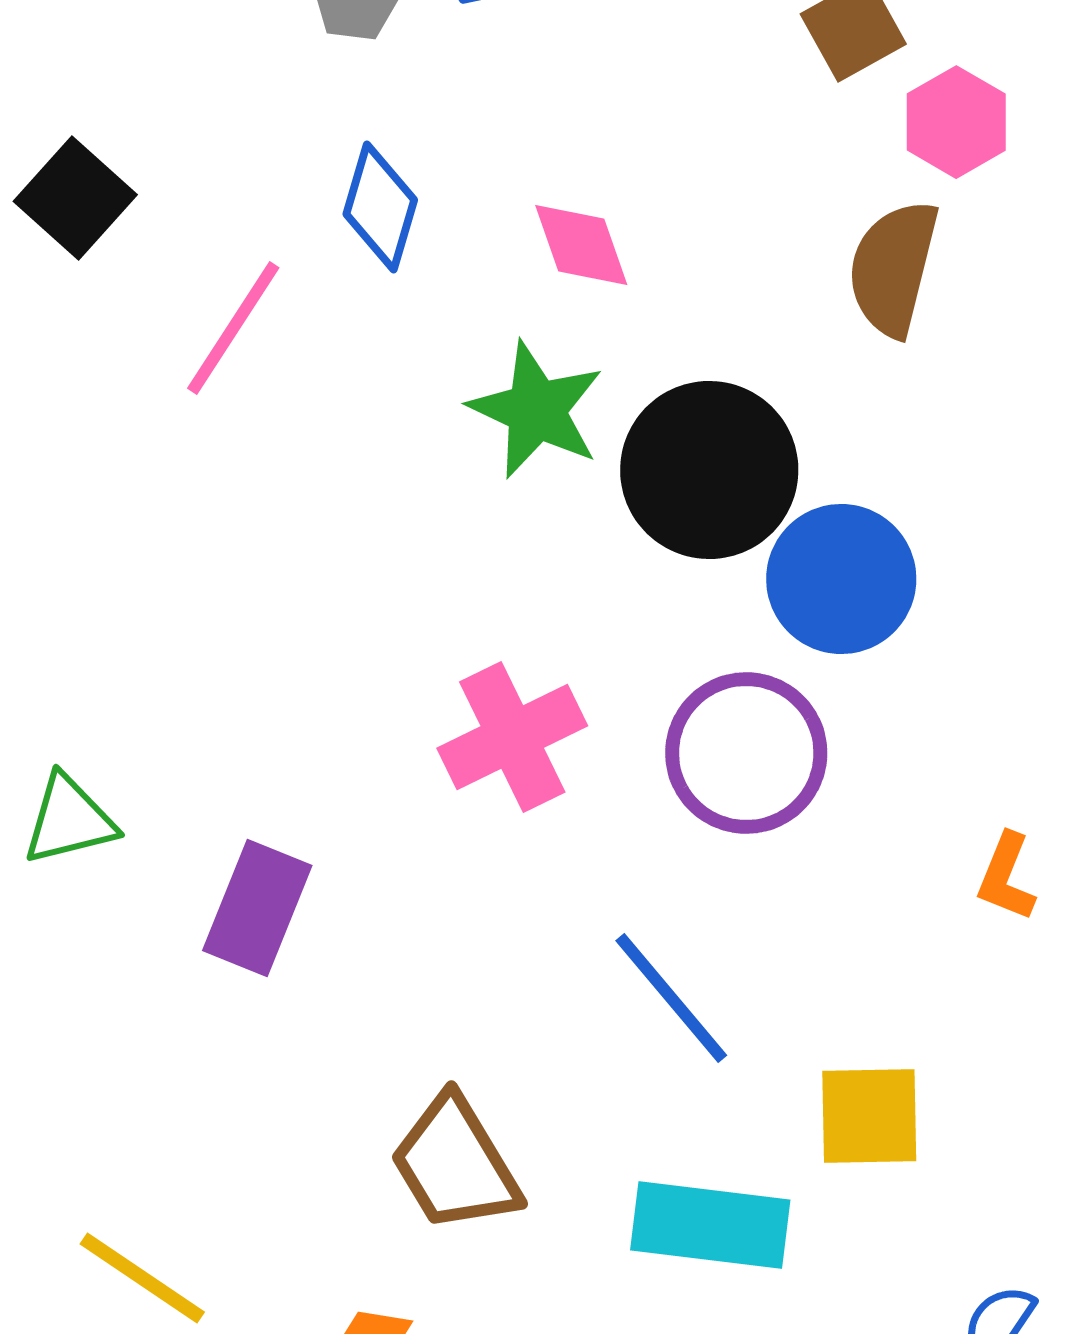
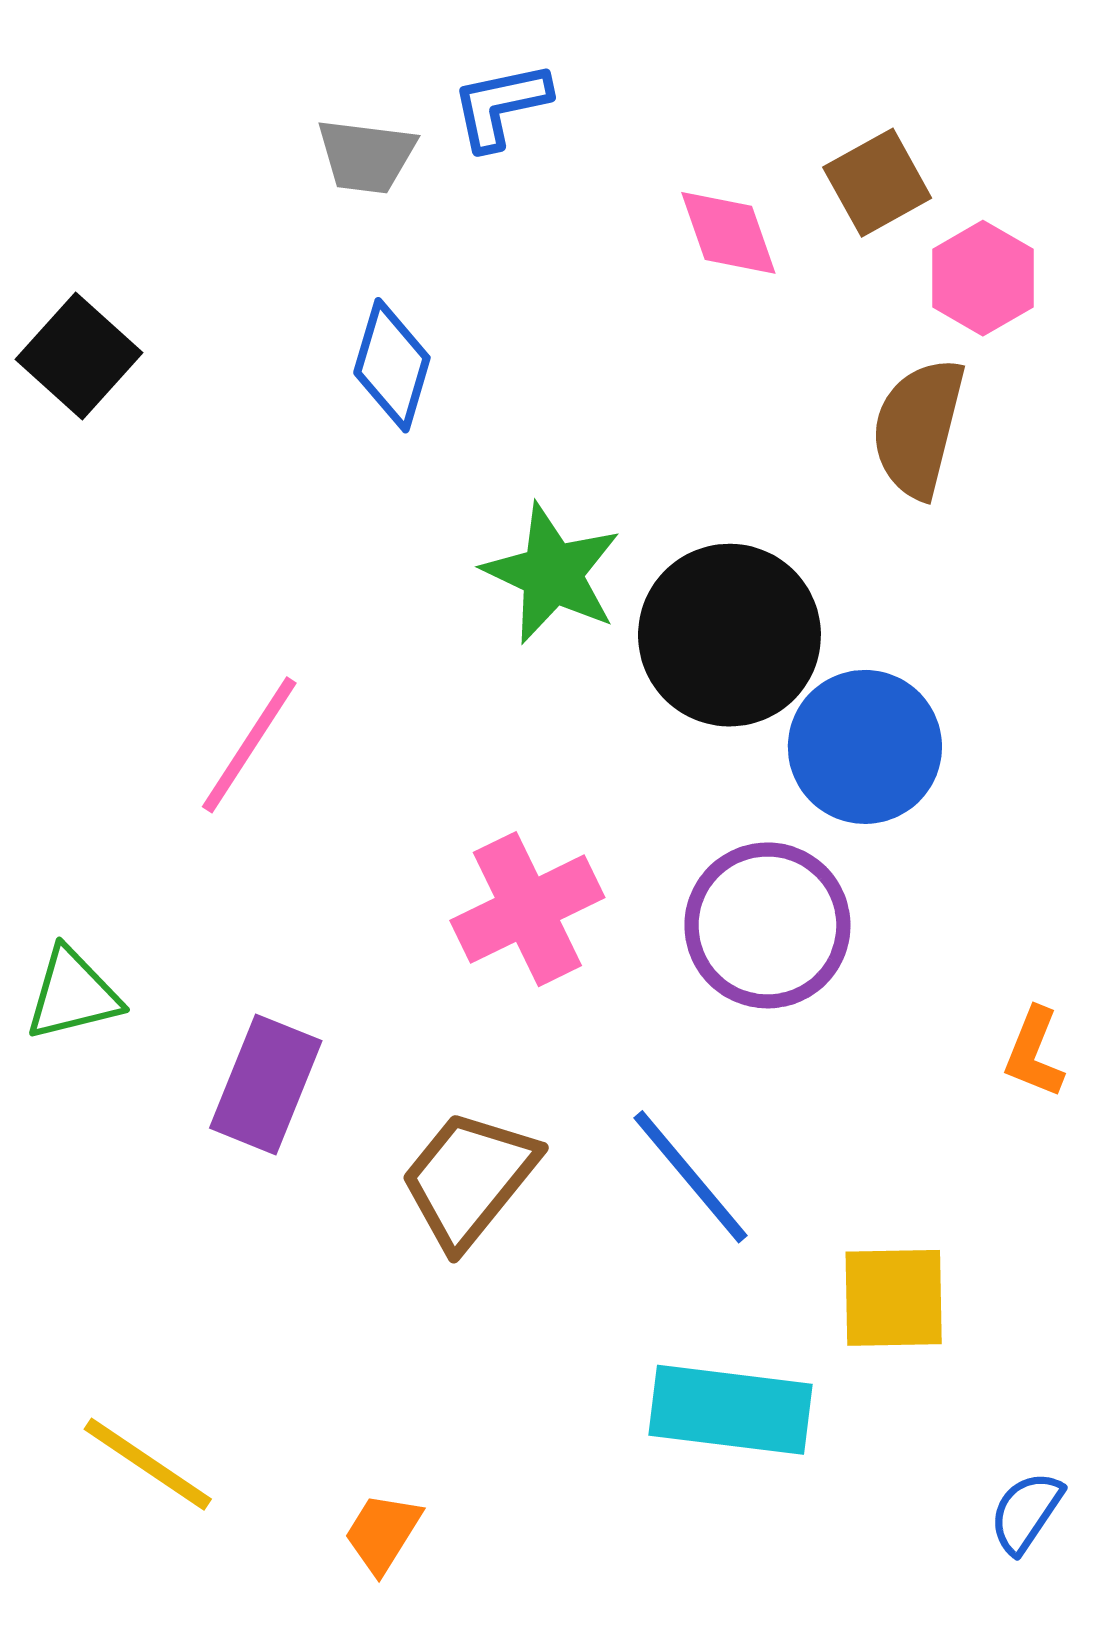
pink diamond: (581, 245) -> (728, 233), moved
pink line: (233, 328) -> (249, 745), moved
brown trapezoid: (455, 1164) -> (469, 1179), moved, turned 70

